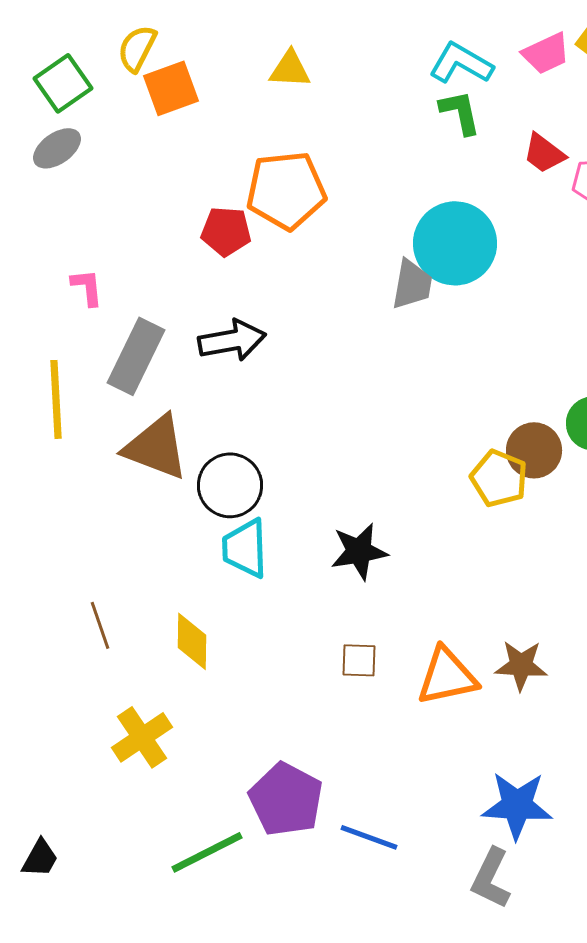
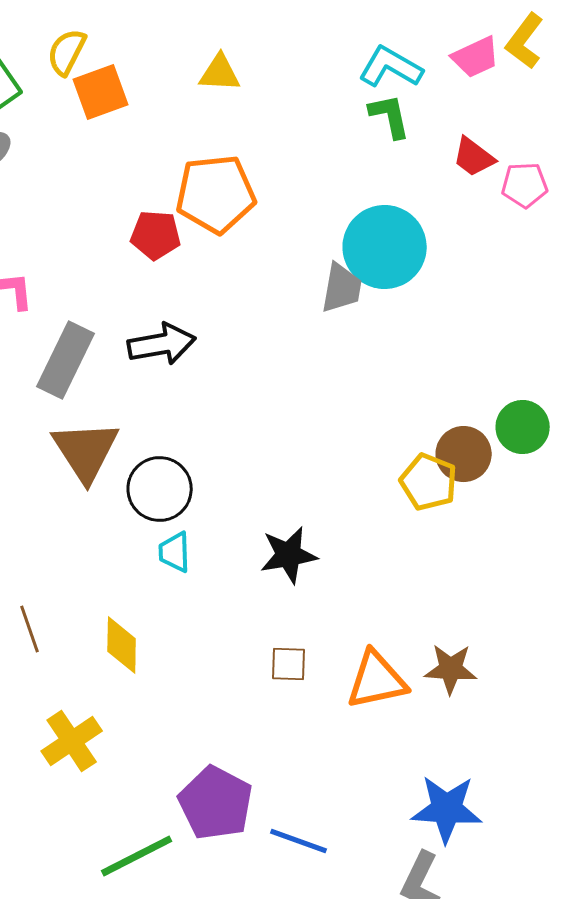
brown triangle: (156, 447) -> (86, 451), turned 36
cyan trapezoid: (245, 548) -> (175, 552), size x0.7

